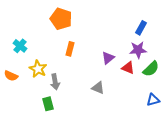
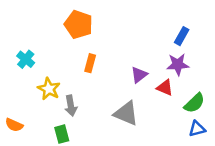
green semicircle: (151, 69) -> (194, 103), moved
orange semicircle: (11, 76) -> (14, 125), moved
gray triangle: (98, 88) -> (126, 113), size x1.5

